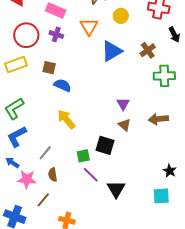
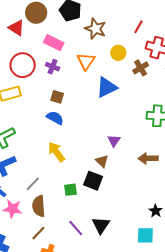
brown cross: (148, 50) -> (141, 68), moved
brown square: (49, 68) -> (57, 97), moved
brown triangle: (124, 125) -> (102, 161), moved
brown semicircle: (53, 175) -> (39, 206), size x1.5
purple line: (91, 175) -> (76, 228), moved
brown line: (43, 200) -> (38, 233), moved

